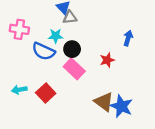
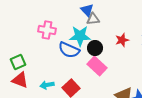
cyan star: (56, 36) -> (80, 36), size x1.5
red star: (107, 60) -> (122, 40), moved

